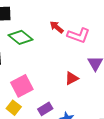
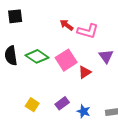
green diamond: (20, 37) -> (37, 56), moved
pink square: (22, 86) -> (66, 60), moved

